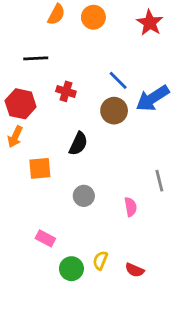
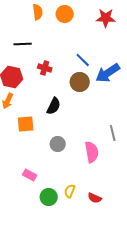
orange semicircle: (56, 14) -> (38, 12), turned -35
red star: (150, 23) -> (106, 18), turned -30
pink semicircle: (131, 207) -> (92, 152), size x1.5

